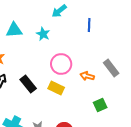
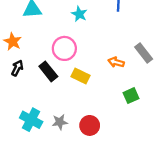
cyan star: (43, 34) -> (79, 14), moved
pink circle: (61, 64) -> (64, 48), moved

